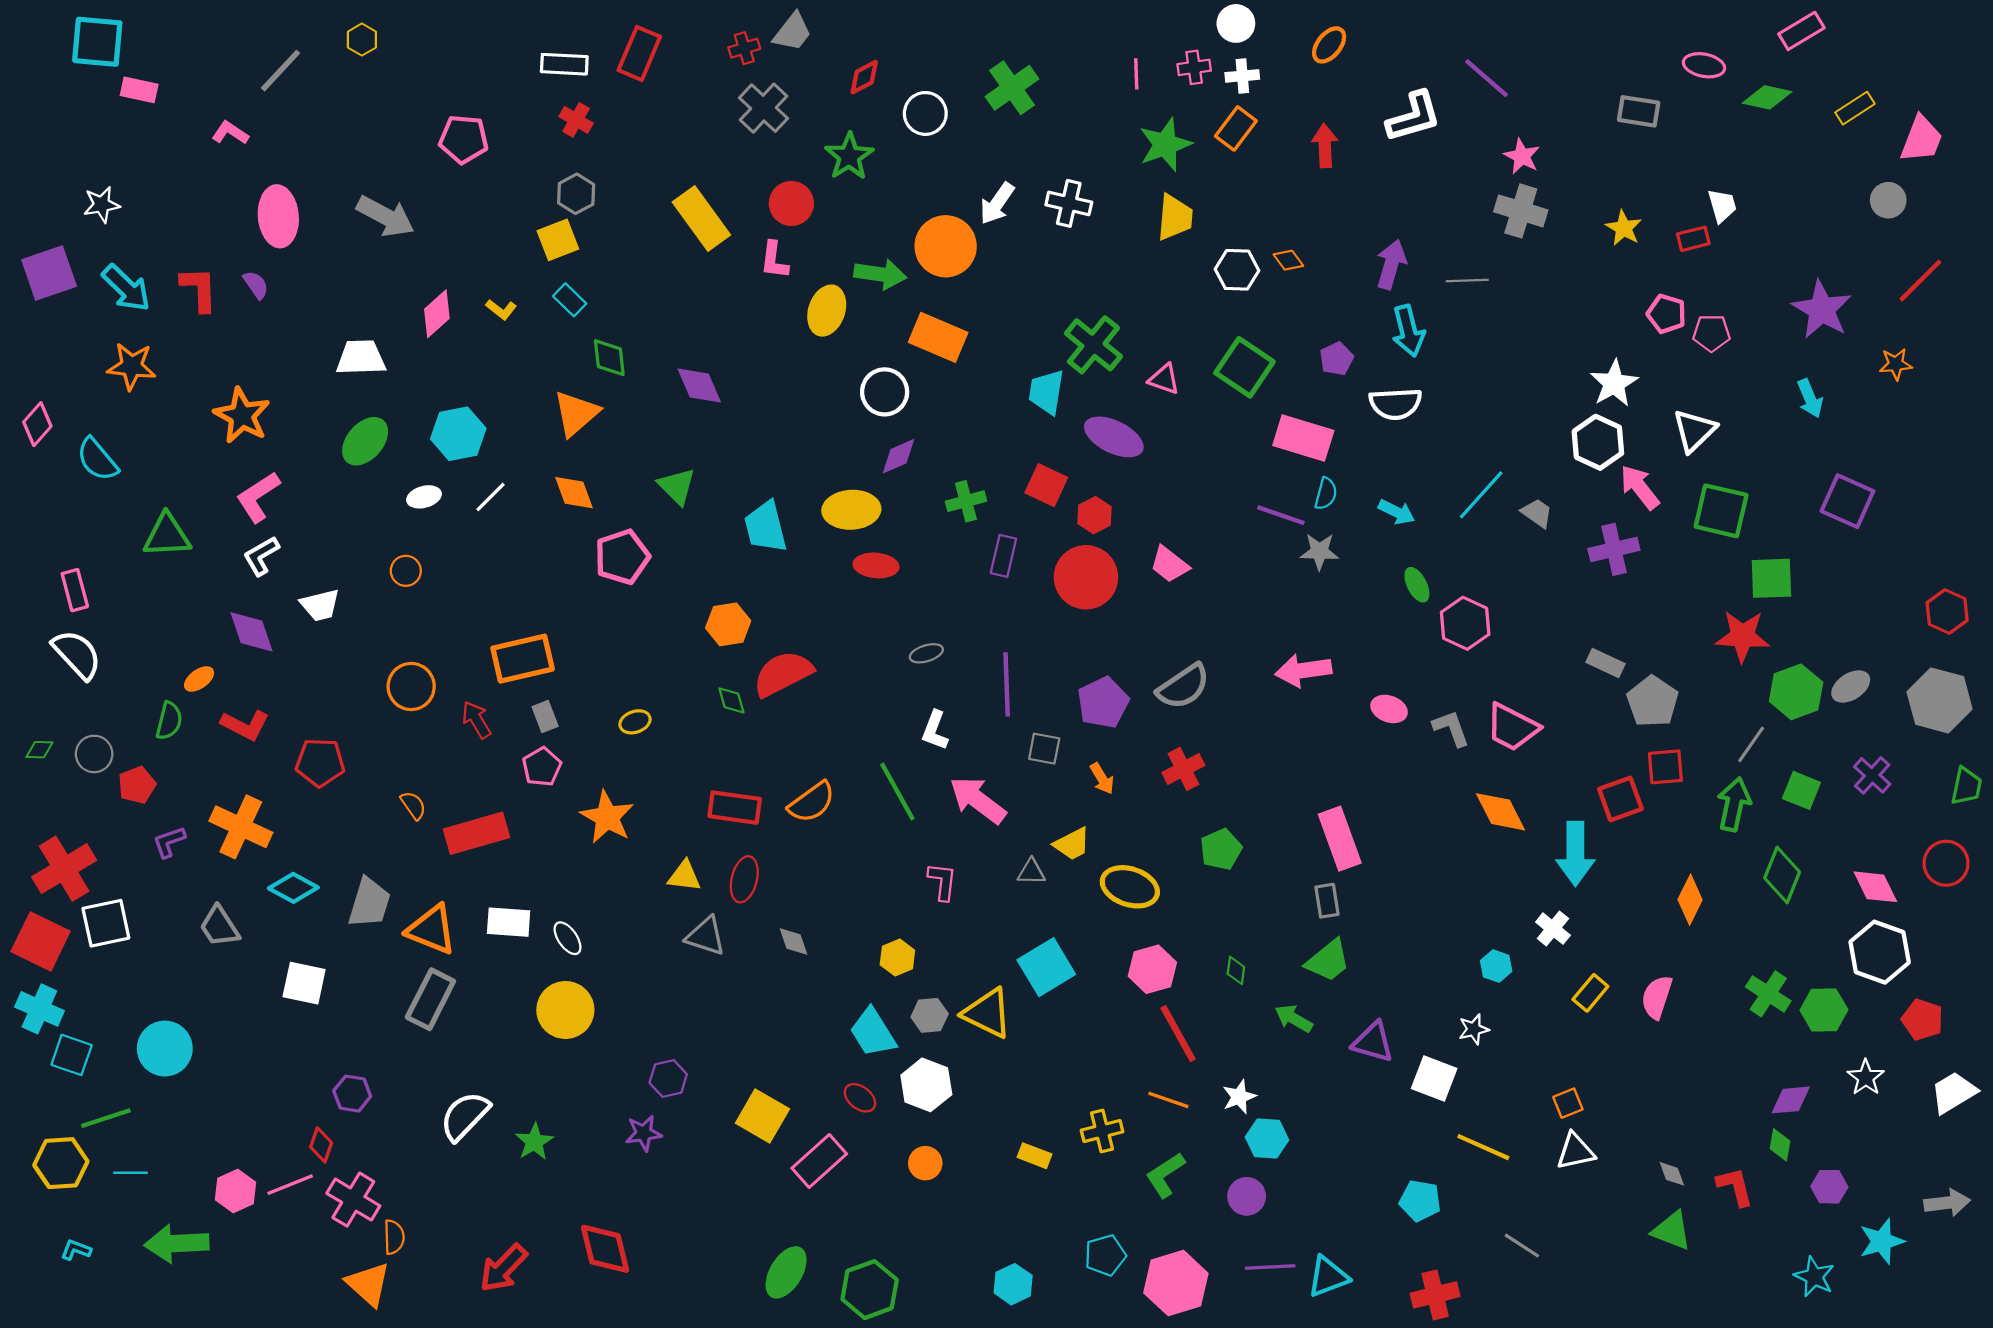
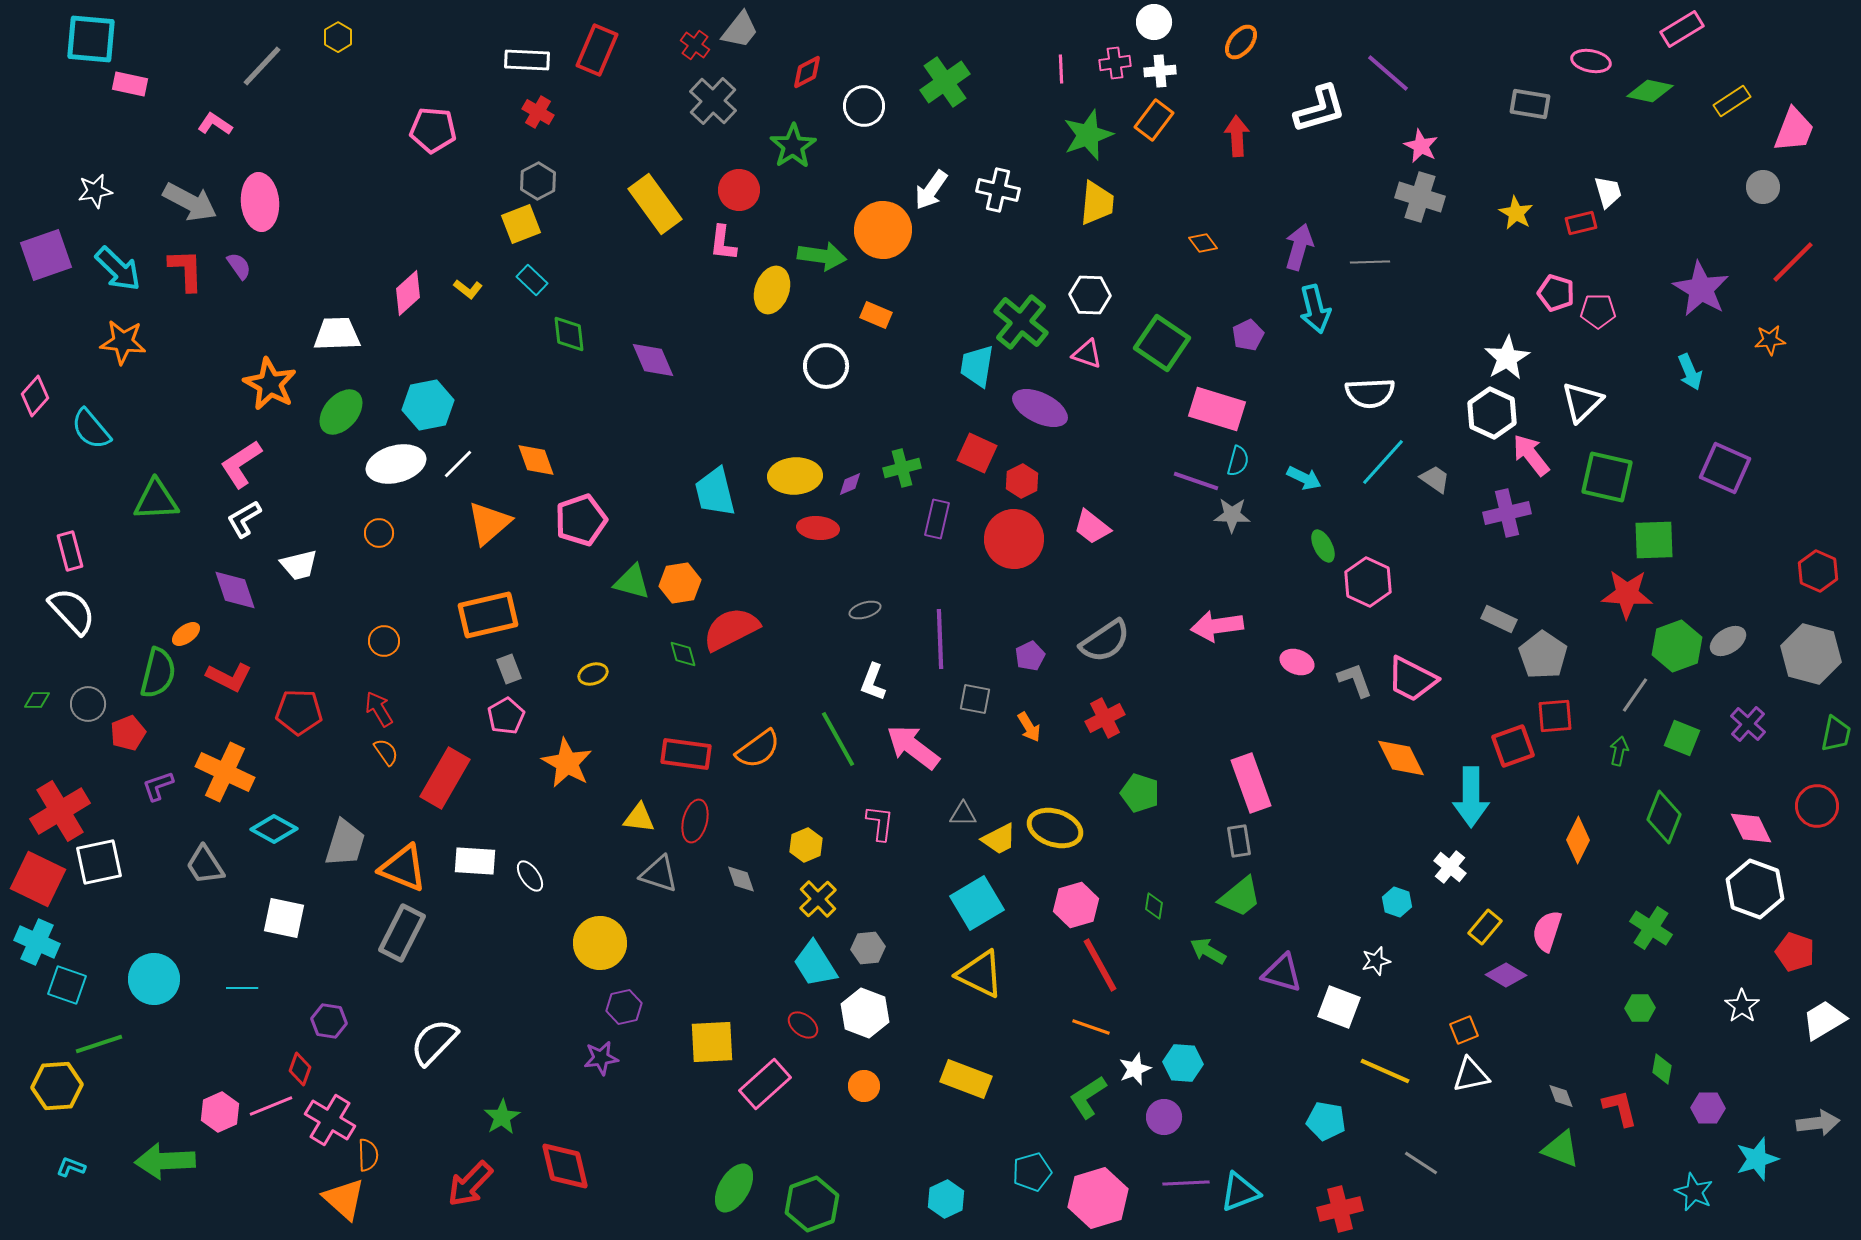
red cross: (744, 48) -> (695, 45), turned -36
gray arrow: (385, 216) -> (190, 202), moved
white hexagon: (1237, 270) -> (1090, 295), moved
orange rectangle: (938, 337) -> (876, 315), size x0.6
white semicircle: (1395, 404) -> (1370, 393), moved
orange triangle: (576, 413) -> (489, 523), moved
orange star: (242, 416) -> (270, 384), moved
purple diamond: (898, 456) -> (850, 484), moved, size x0.7
green triangle: (677, 486) -> (632, 582), moved, turned -30
white ellipse: (424, 497) -> (396, 464), size x1.8
orange circle: (411, 686) -> (384, 641), size x0.7
purple pentagon: (1103, 703) -> (1030, 656), size x0.6
red arrow: (476, 720) -> (379, 709), moved
green semicircle: (169, 721) -> (158, 673), size x1.4
green arrow: (1734, 804) -> (1619, 751), size x0.6
red rectangle: (476, 833) -> (445, 778), turned -44
yellow trapezoid: (1072, 844) -> (999, 839), moved
green pentagon: (1221, 849) -> (1140, 793), turned -30
yellow hexagon: (897, 957) -> (806, 845), moved
yellow circle: (565, 1010) -> (600, 943), moved
green hexagon: (1824, 1010) -> (1640, 1008), moved, size x0.7
yellow triangle: (987, 1013) -> (980, 974), moved
white star: (1239, 1097) -> (1135, 1069), moved
purple diamond: (1791, 1100) -> (1506, 975), moved, turned 36
yellow square: (762, 1116) -> (712, 1042), turned -33
yellow cross: (1102, 1131) -> (818, 899), moved, turned -30
green star: (534, 1142) -> (502, 1117), moved
yellow rectangle: (1035, 1156) -> (966, 1079), size x1.6
cyan line: (131, 1173) -> (242, 988), moved

